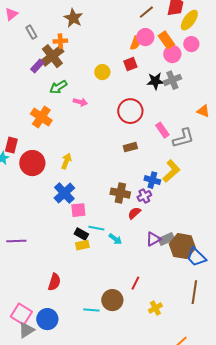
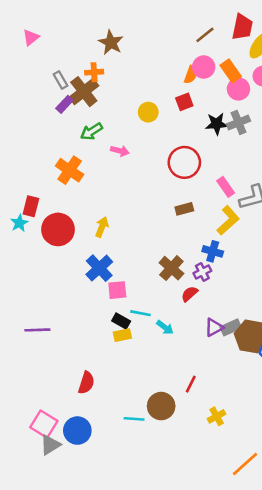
gray rectangle: (31, 32) -> (61, 80), moved
yellow L-shape: (171, 171) -> (228, 220), moved
brown cross: (120, 193) -> (171, 268), turned 30

